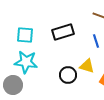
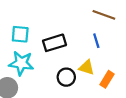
black rectangle: (63, 32) -> (54, 43), moved

